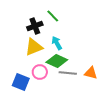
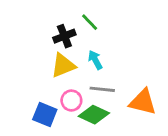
green diamond: (57, 61) -> (94, 115), moved
gray line: (68, 73) -> (102, 89), moved
orange triangle: (91, 73) -> (143, 102), size x1.5

